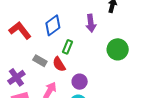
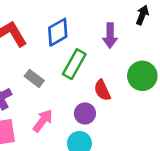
green rectangle: (68, 47) -> (74, 64), size x1.5
red semicircle: (59, 64) -> (102, 90), moved

